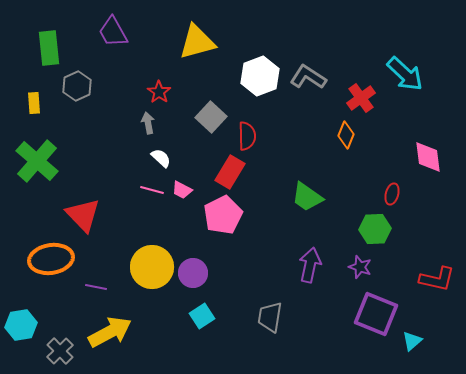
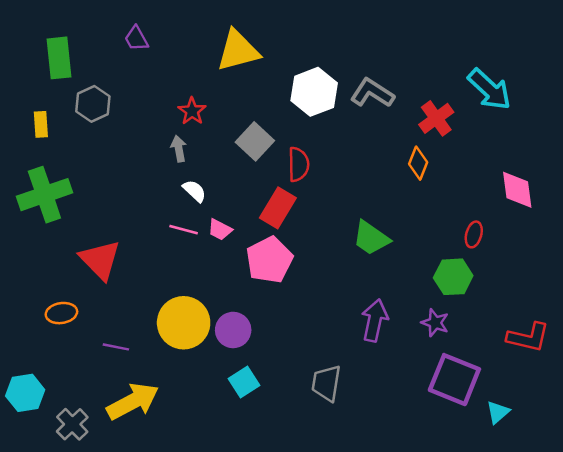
purple trapezoid: (113, 32) -> (136, 39), size x0.7
green cross: (37, 161) -> (44, 195), turned 30
orange ellipse: (51, 259) -> (61, 313), size x0.6

